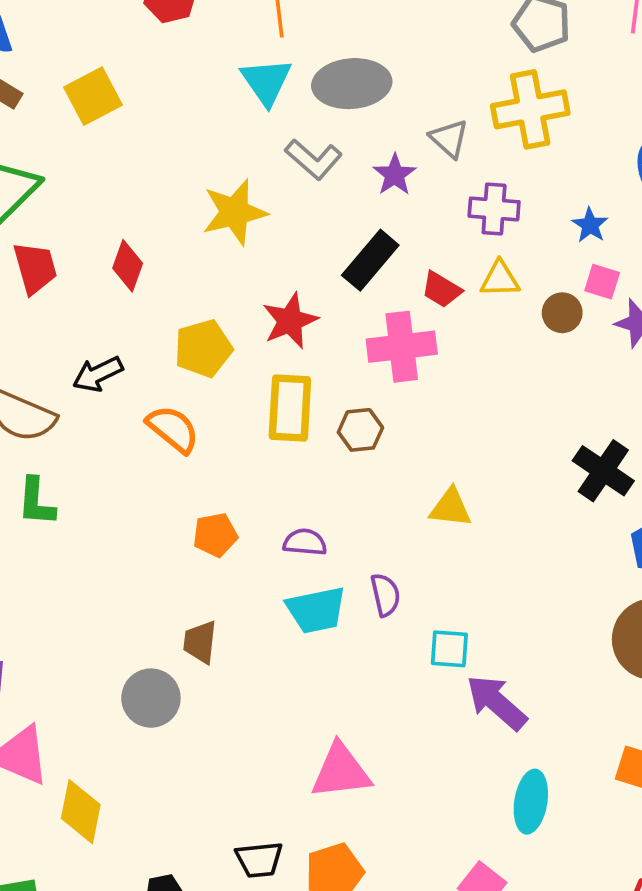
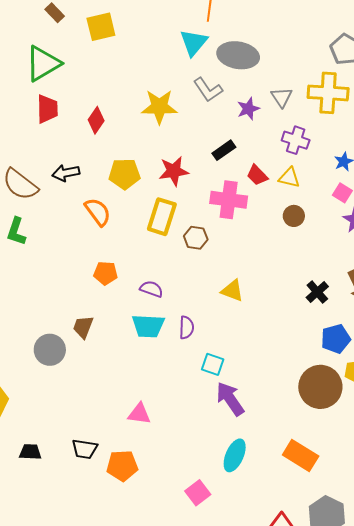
black rectangle: (370, 260) -> (224, 150), size x0.7
brown circle: (562, 313) -> (294, 216), moved
black cross: (603, 471) -> (317, 292), size x0.7
pink triangle: (341, 771) -> (139, 414), size x0.7

